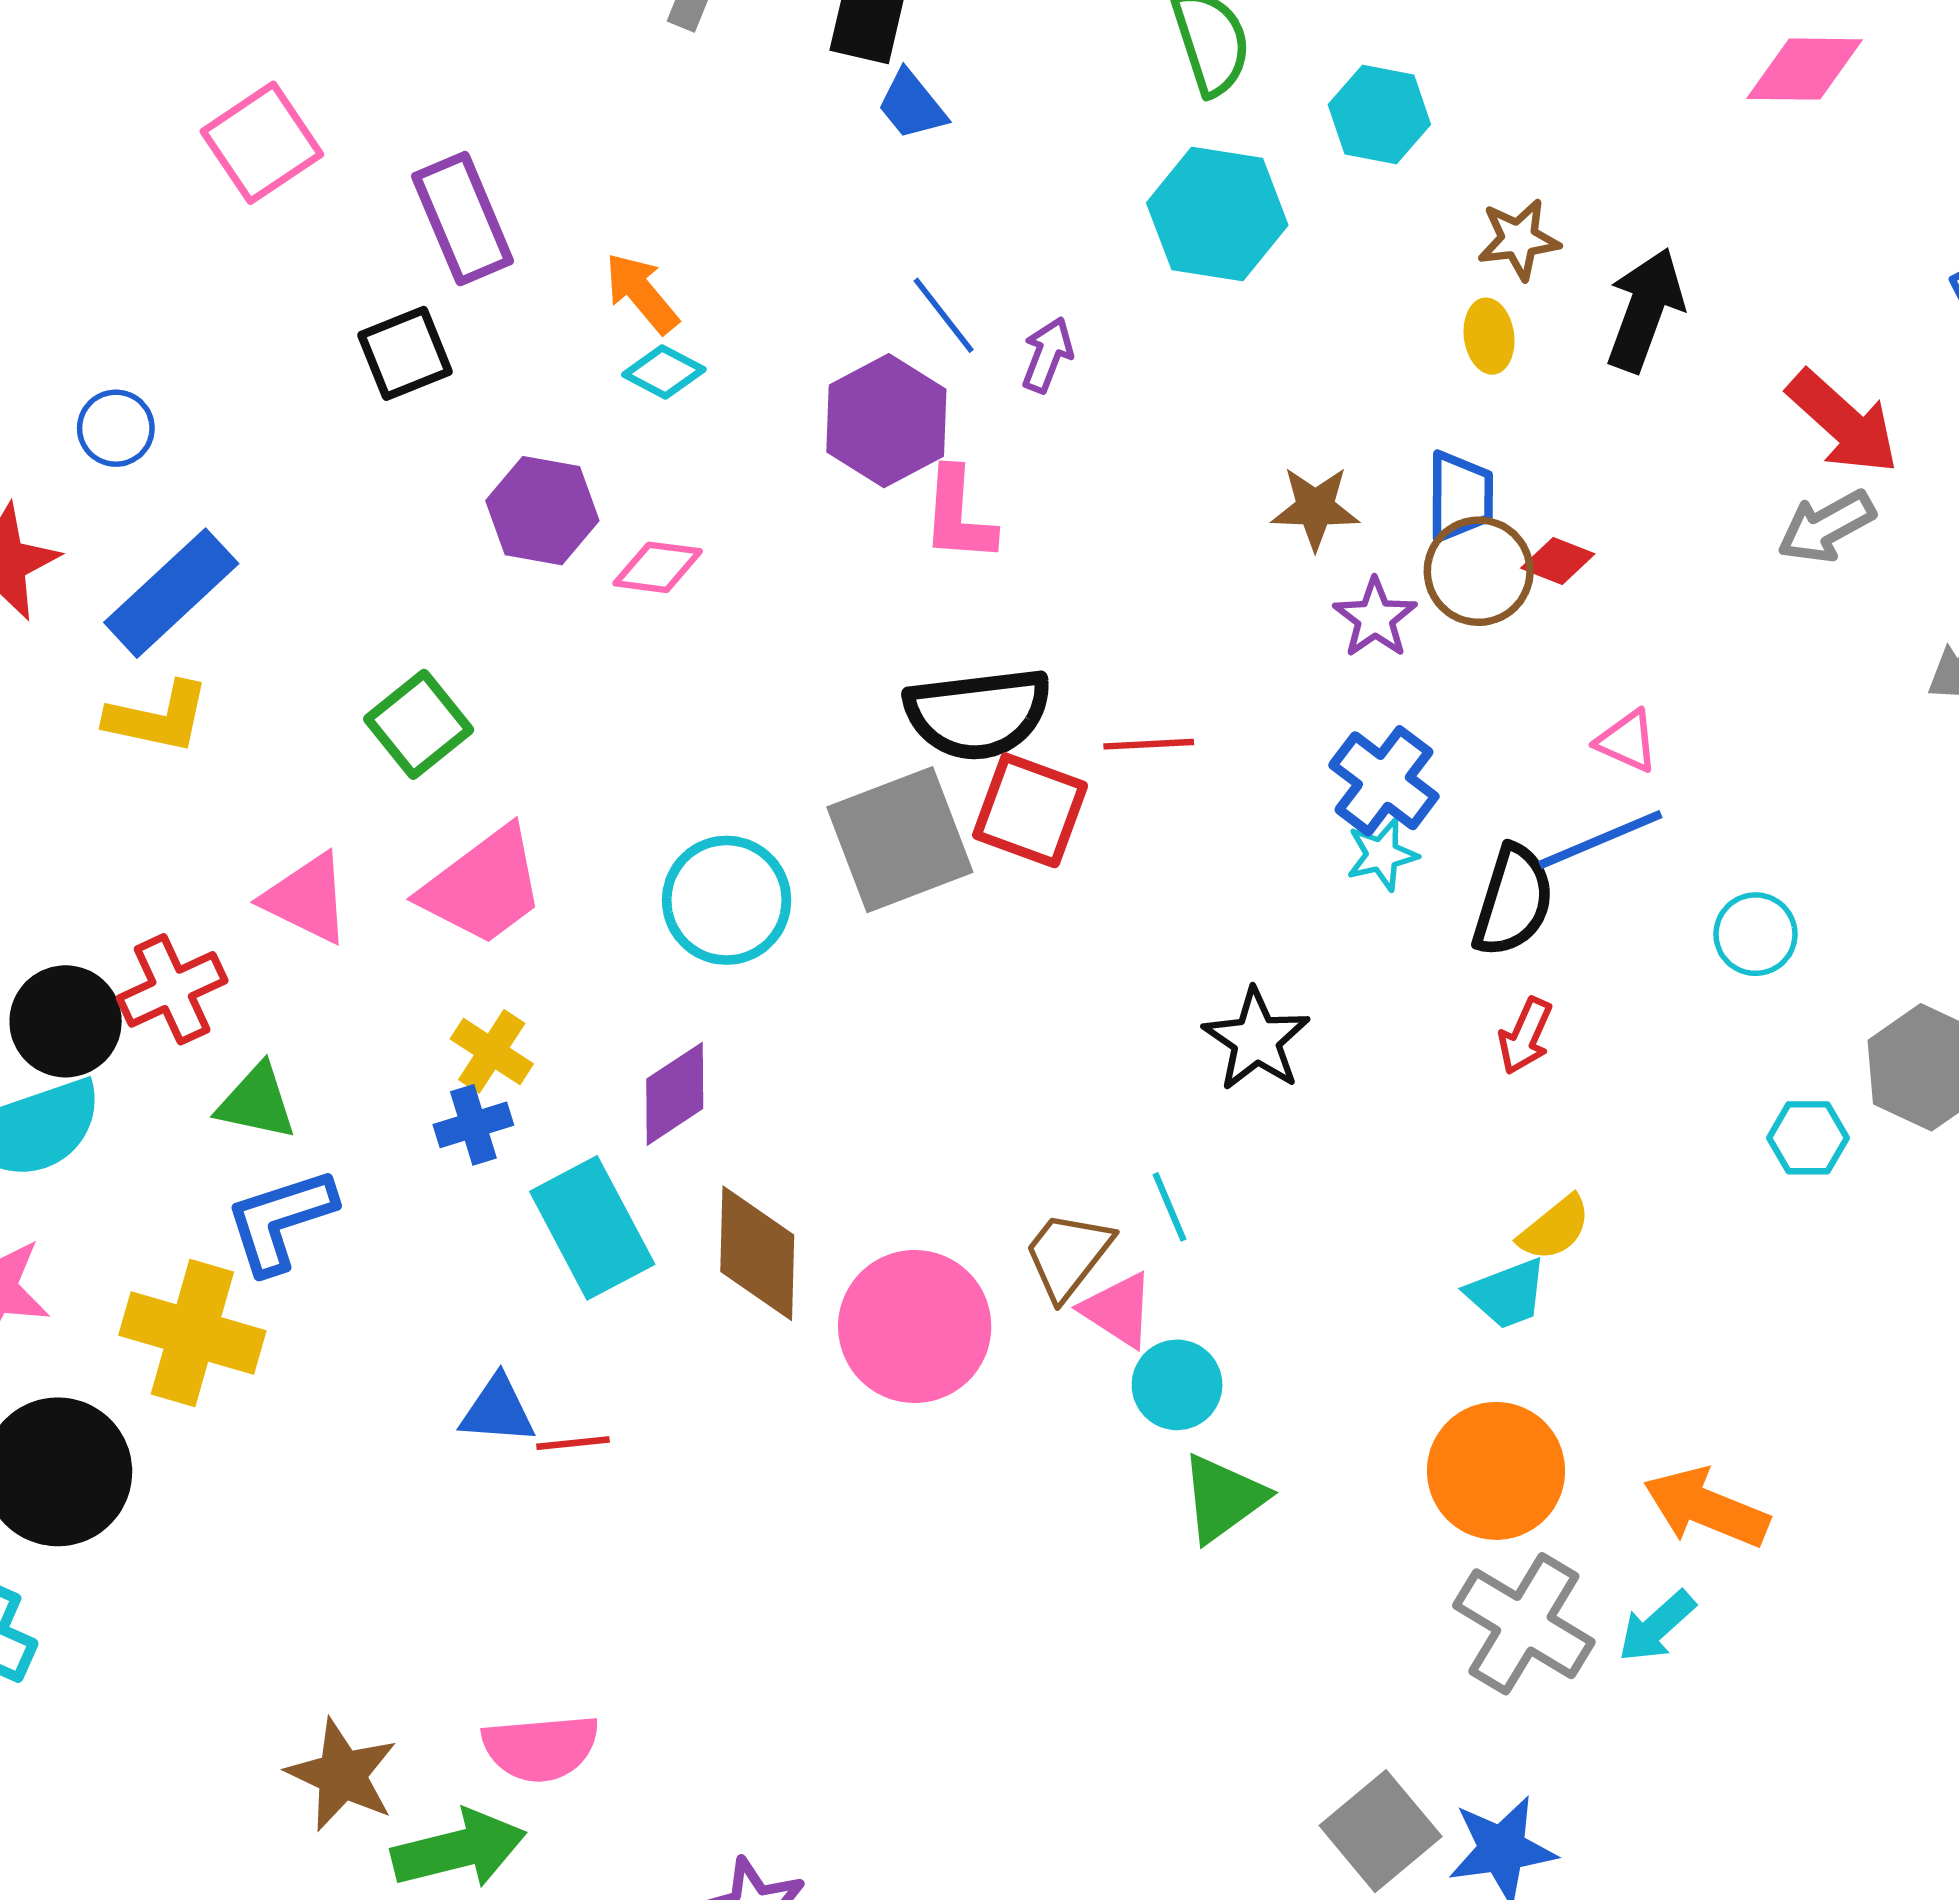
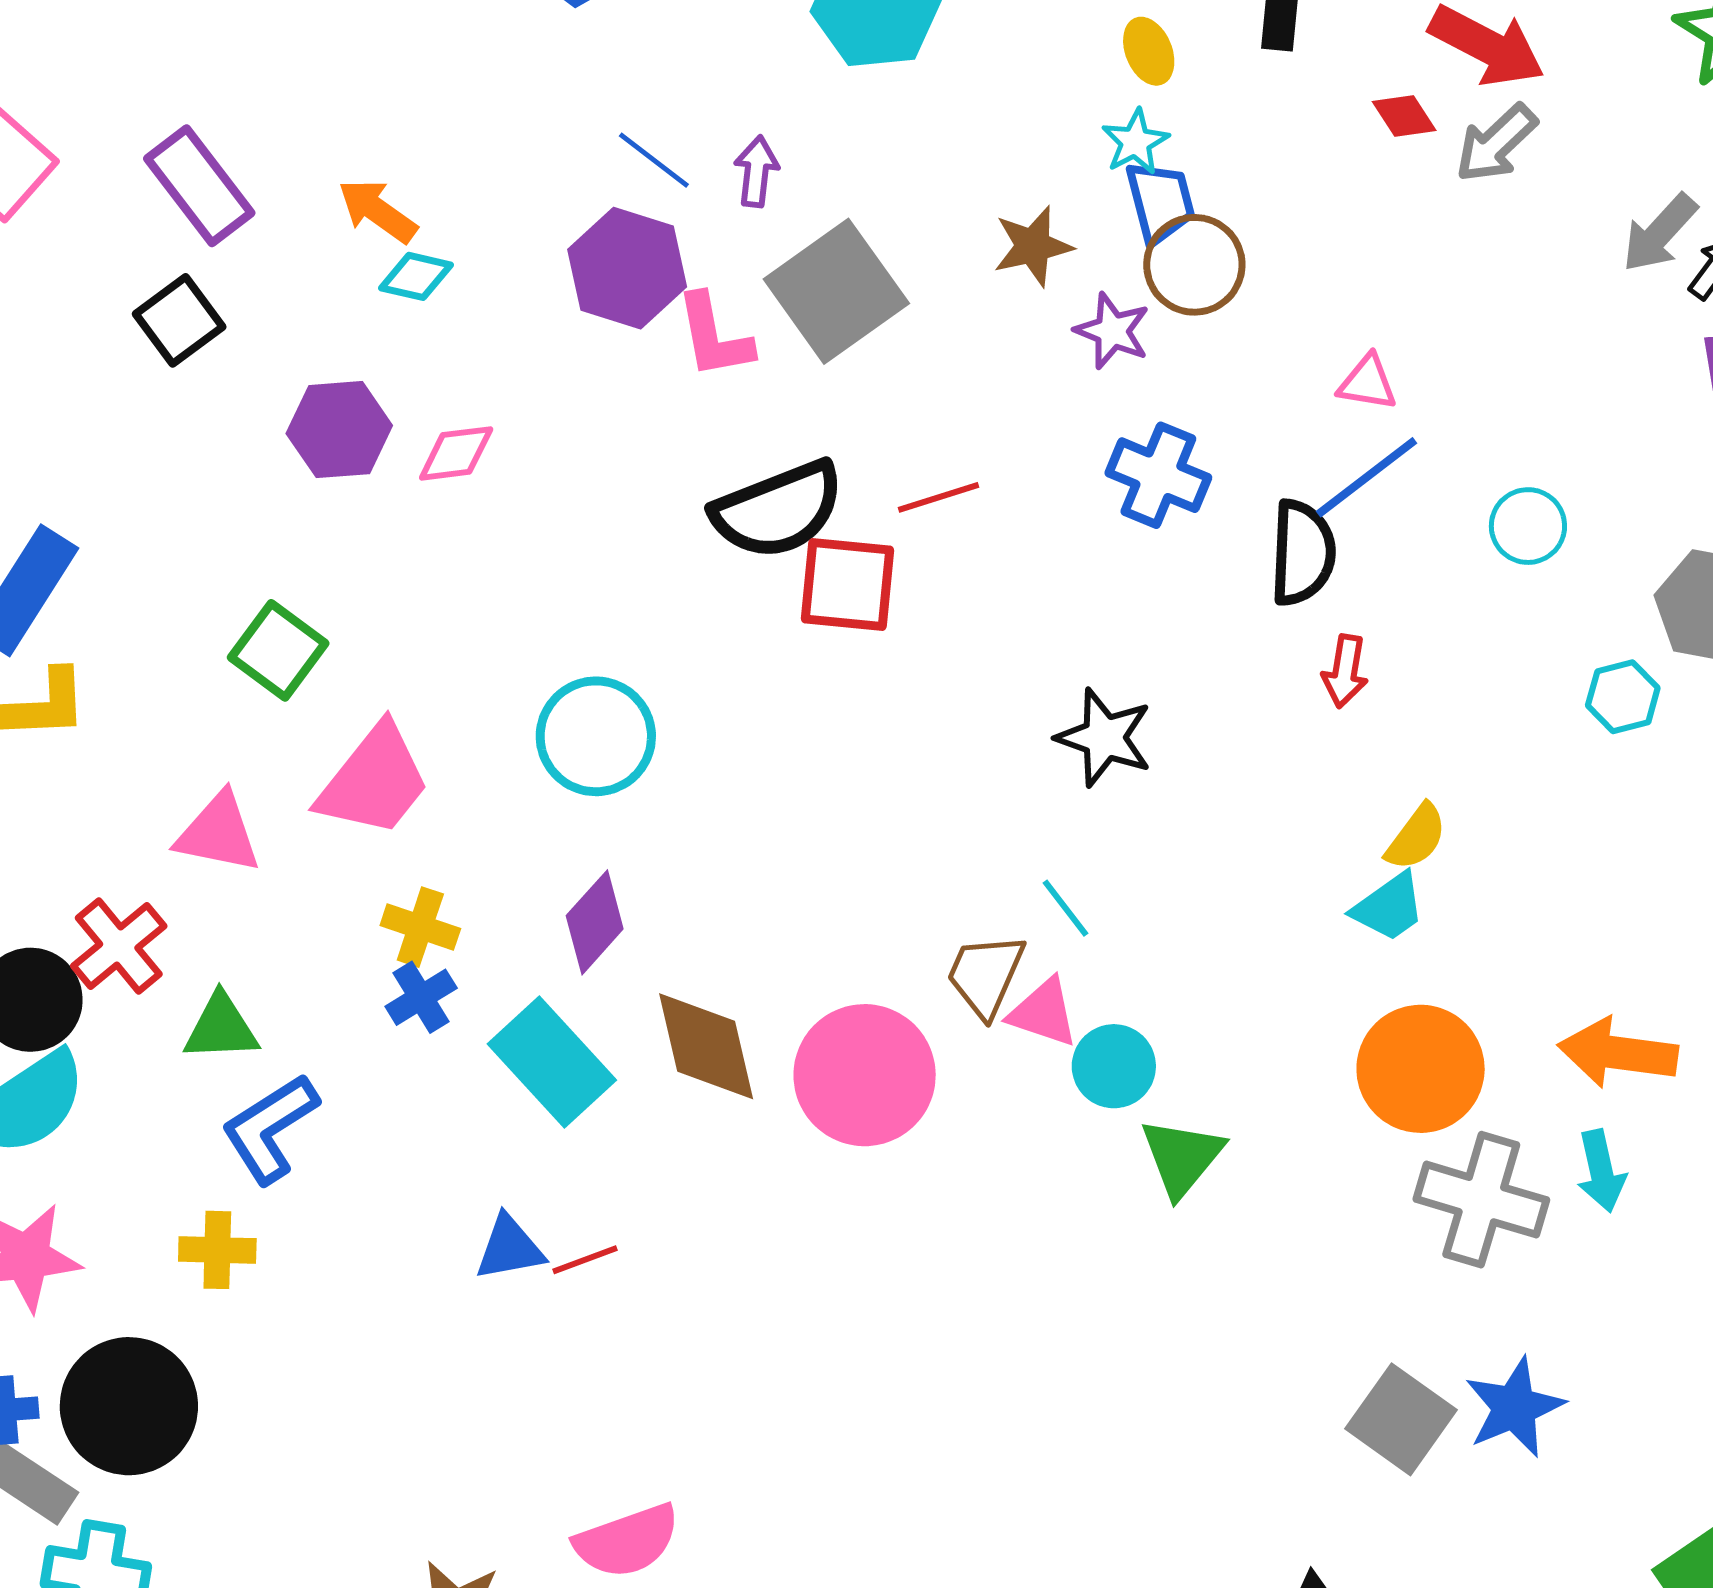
red diamond: (1558, 561) -> (1404, 116), moved, turned 50
gray square: (900, 840) -> (836, 291), moved
cyan star: (1382, 855) -> (1135, 142), moved
yellow cross: (192, 1333) -> (217, 1250), size x0.6
cyan arrow: (1657, 1626) -> (1601, 1171), turned -46

